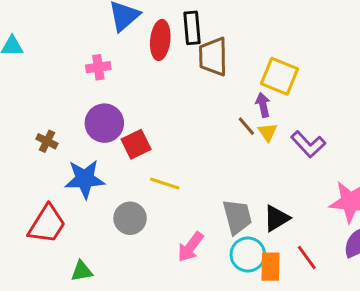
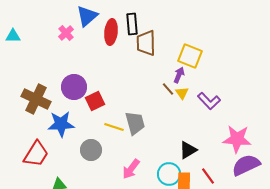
pink cross: (98, 67) -> (66, 33), moved, turned -35
purple arrow: (263, 105) -> (179, 75), turned 35
brown cross: (47, 141) -> (36, 99), size x2.0
gray trapezoid: (237, 217) -> (135, 123), moved

